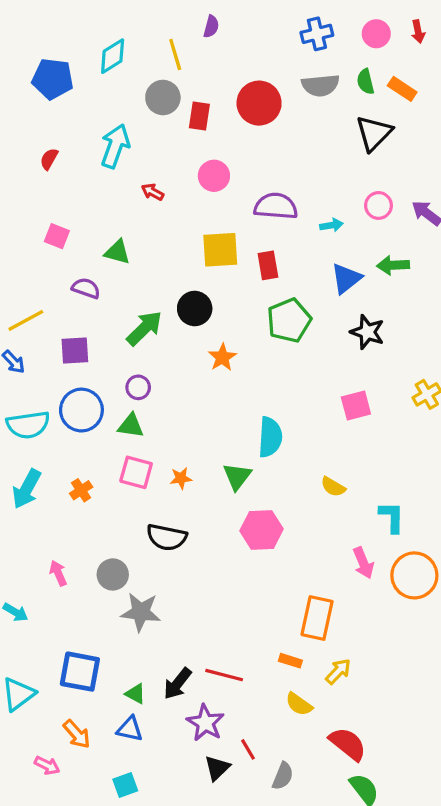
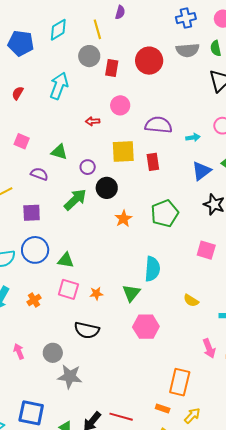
red arrow: (153, 192) -> (93, 121), moved, turned -32
green pentagon: (289, 320) -> (165, 213), moved
purple circle: (138, 387) -> (88, 167), moved
pink square: (356, 406) -> (206, 250), turned 30

